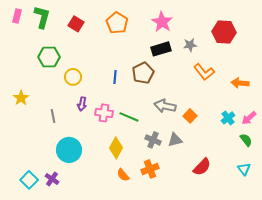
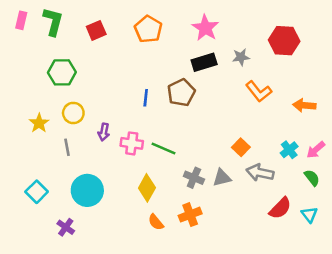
red square: (76, 24) -> (96, 30), turned 35
yellow circle: (73, 77) -> (73, 113), moved
yellow star: (21, 98) -> (39, 123), moved
gray arrow: (165, 106) -> (260, 173), moved
red semicircle: (202, 167) -> (280, 208), moved
cyan square: (29, 180) -> (37, 192), moved

